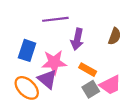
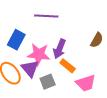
purple arrow: (77, 39) -> (59, 49), moved
gray square: (91, 89) -> (48, 82), moved

